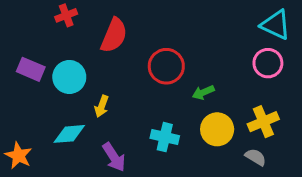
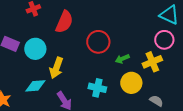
yellow arrow: (102, 106) -> (56, 68), size x1.5
yellow cross: (263, 122) -> (152, 62), moved

